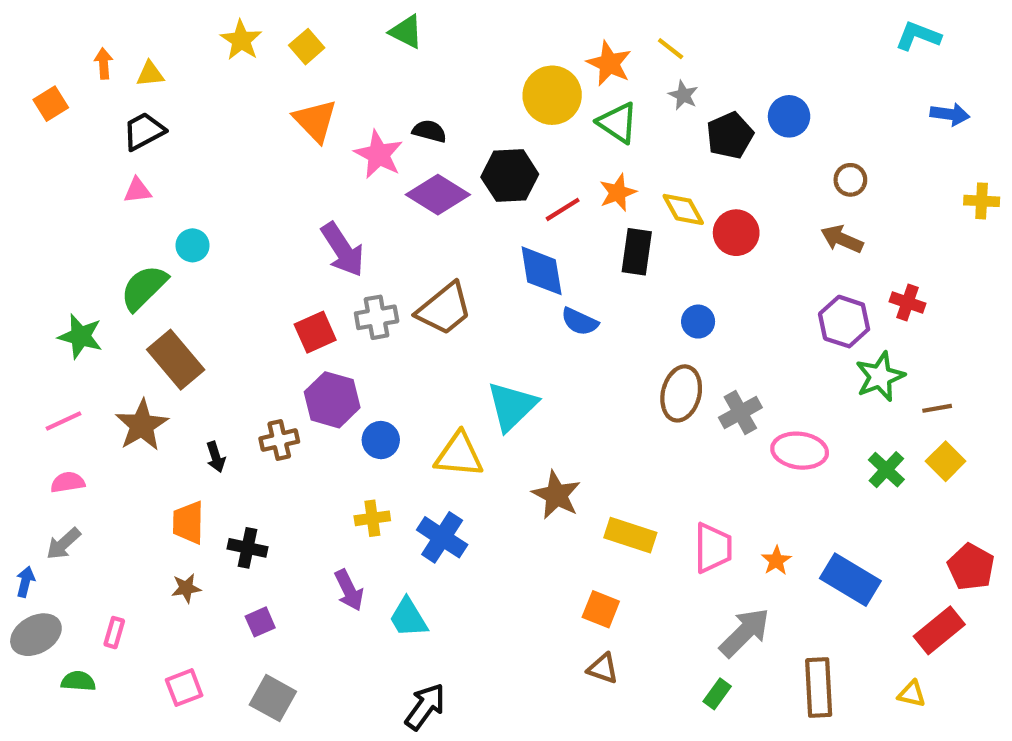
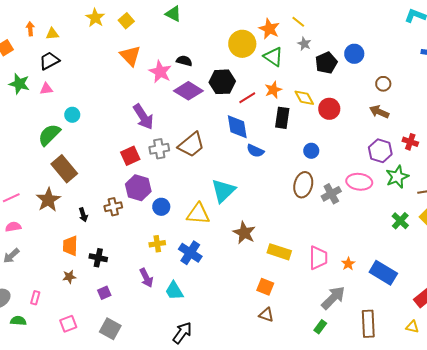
green star: (80, 336) -> (19, 84), moved
pink ellipse: (800, 451) -> (359, 182), moved

